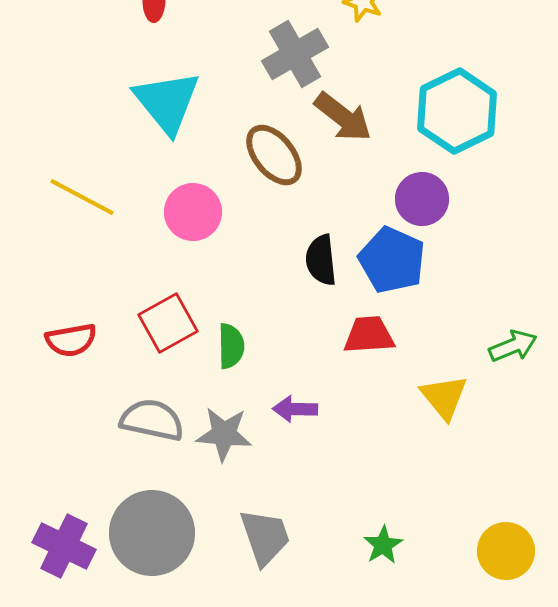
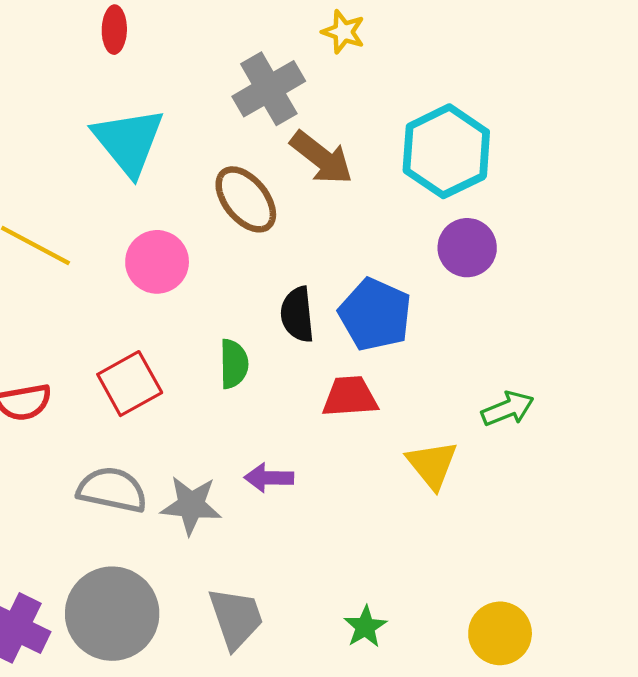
purple circle: (422, 199) -> (467, 248), moved
green semicircle: (231, 346) -> (234, 364), moved

